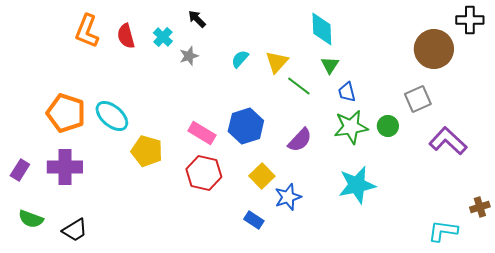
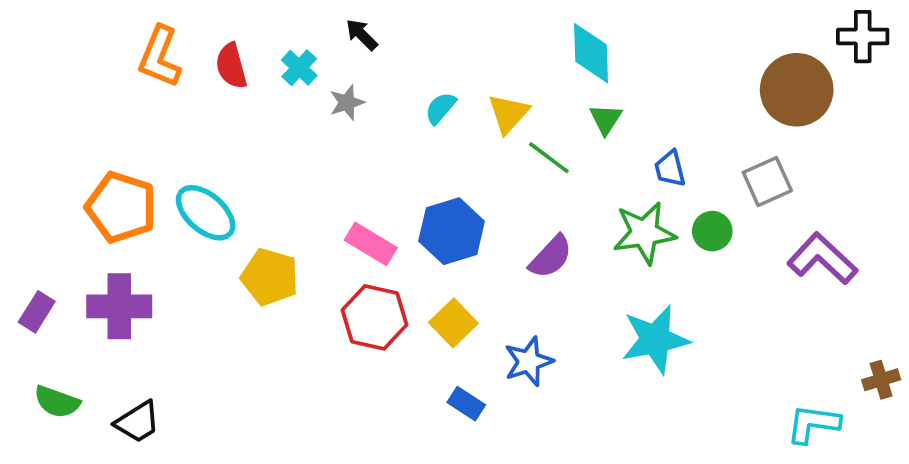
blue trapezoid: (347, 92) -> (670, 169), moved
yellow square: (262, 176) -> (453, 323), moved

